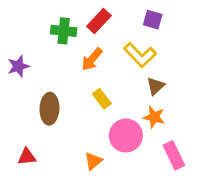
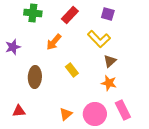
green cross: (64, 31) -> (33, 13), moved
orange arrow: (92, 59) -> (54, 42), moved
pink circle: (126, 136) -> (95, 114), moved

